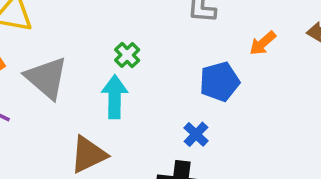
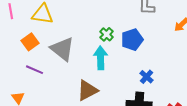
blue pentagon: (220, 82) -> (132, 40), moved

